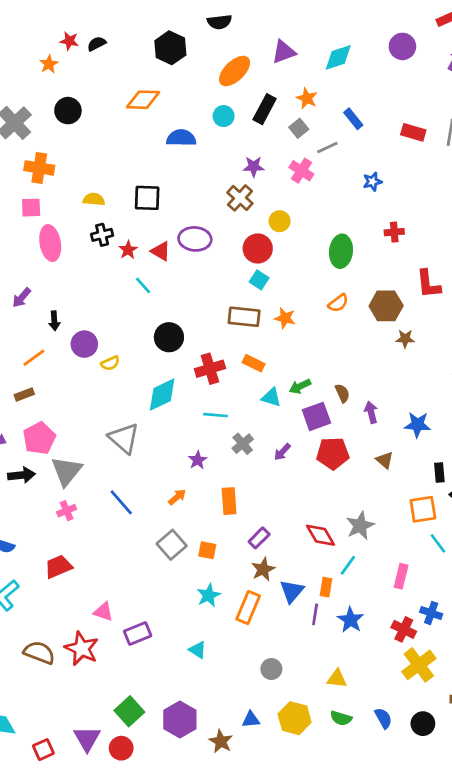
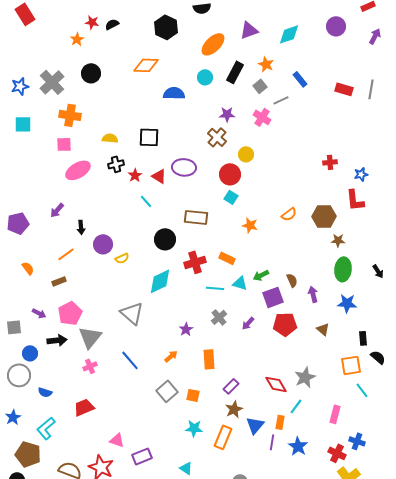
blue star: (372, 182) -> (361, 174), moved
pink ellipse: (50, 243) -> (78, 170), turned 70
green ellipse: (341, 251) -> (343, 269), moved
brown rectangle: (244, 317) -> (196, 217), moved
cyan line: (215, 415) -> (215, 288), moved
cyan star: (209, 595) -> (194, 428), turned 30

